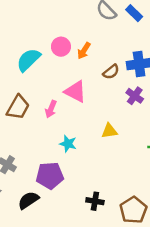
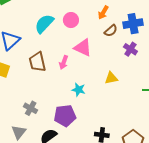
pink circle: (61, 47) -> (71, 20), moved
orange arrow: (84, 51) -> (103, 13), moved
brown trapezoid: (18, 107) -> (37, 62), turned 140

